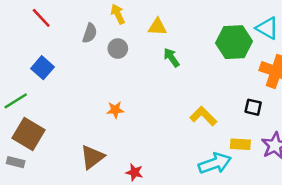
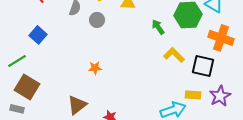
green arrow: (171, 57) -> (158, 27), moved
black square: (253, 107) -> (203, 66), size x1.6
yellow L-shape: (203, 116) -> (174, 55), moved

